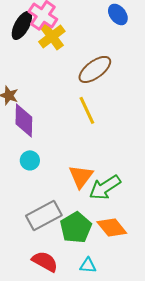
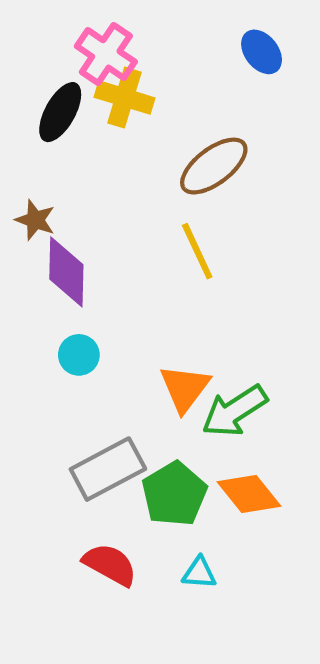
black ellipse: (22, 25) -> (60, 112), moved
yellow cross: (52, 36) -> (125, 98), turned -36

